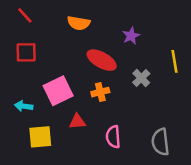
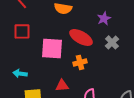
gray cross: (141, 78) -> (112, 42), moved
pink square: (58, 91) -> (52, 48), moved, turned 30

